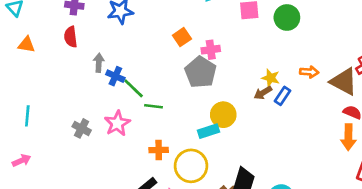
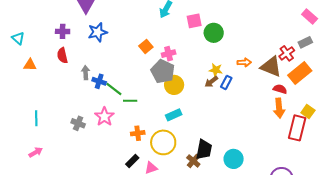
green circle: (287, 17) -> (214, 33), moved
yellow circle: (223, 115) -> (174, 85), moved

